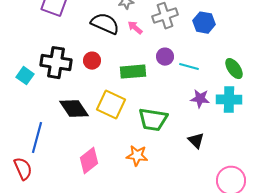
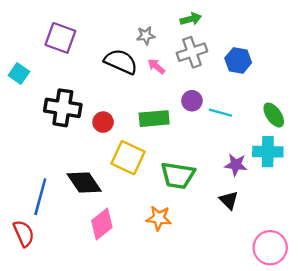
red circle: (92, 61) -> (103, 122), moved
cyan square: (25, 76) -> (19, 73), moved
purple star: (200, 99) -> (236, 165), moved
black diamond: (74, 109) -> (84, 183), moved

